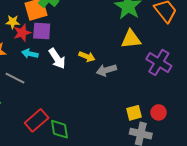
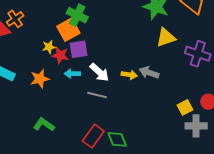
red star: (22, 33) -> (60, 55), turned -30
yellow arrow: (87, 57) -> (129, 75), moved
gray arrow: (106, 70) -> (149, 73), turned 48
gray line: (15, 78) -> (97, 95), moved

